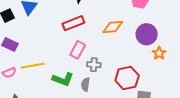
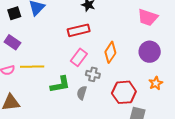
orange diamond: (113, 27) -> (110, 52), moved, turned -60
orange star: (159, 53) -> (156, 83), moved
green L-shape: (63, 79) -> (60, 84), turned -40

